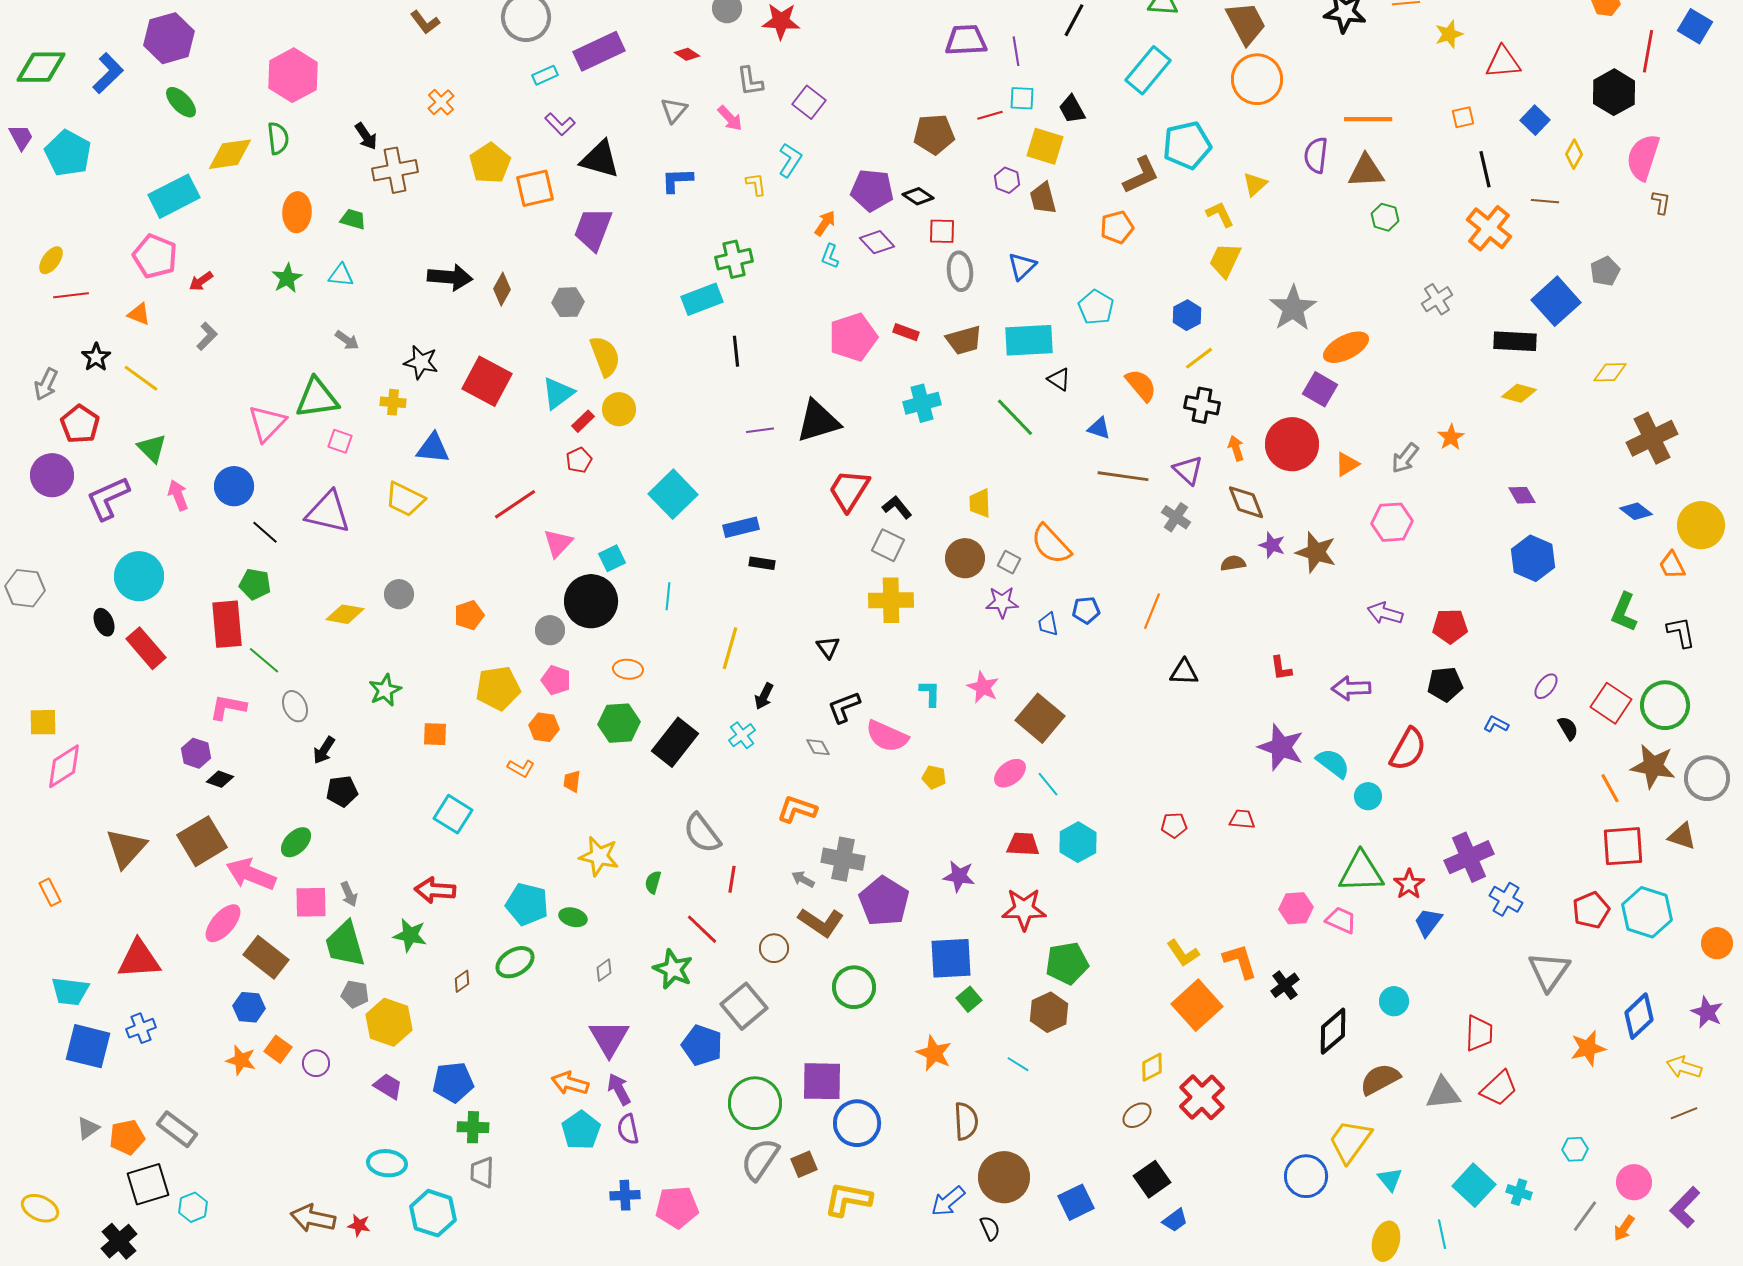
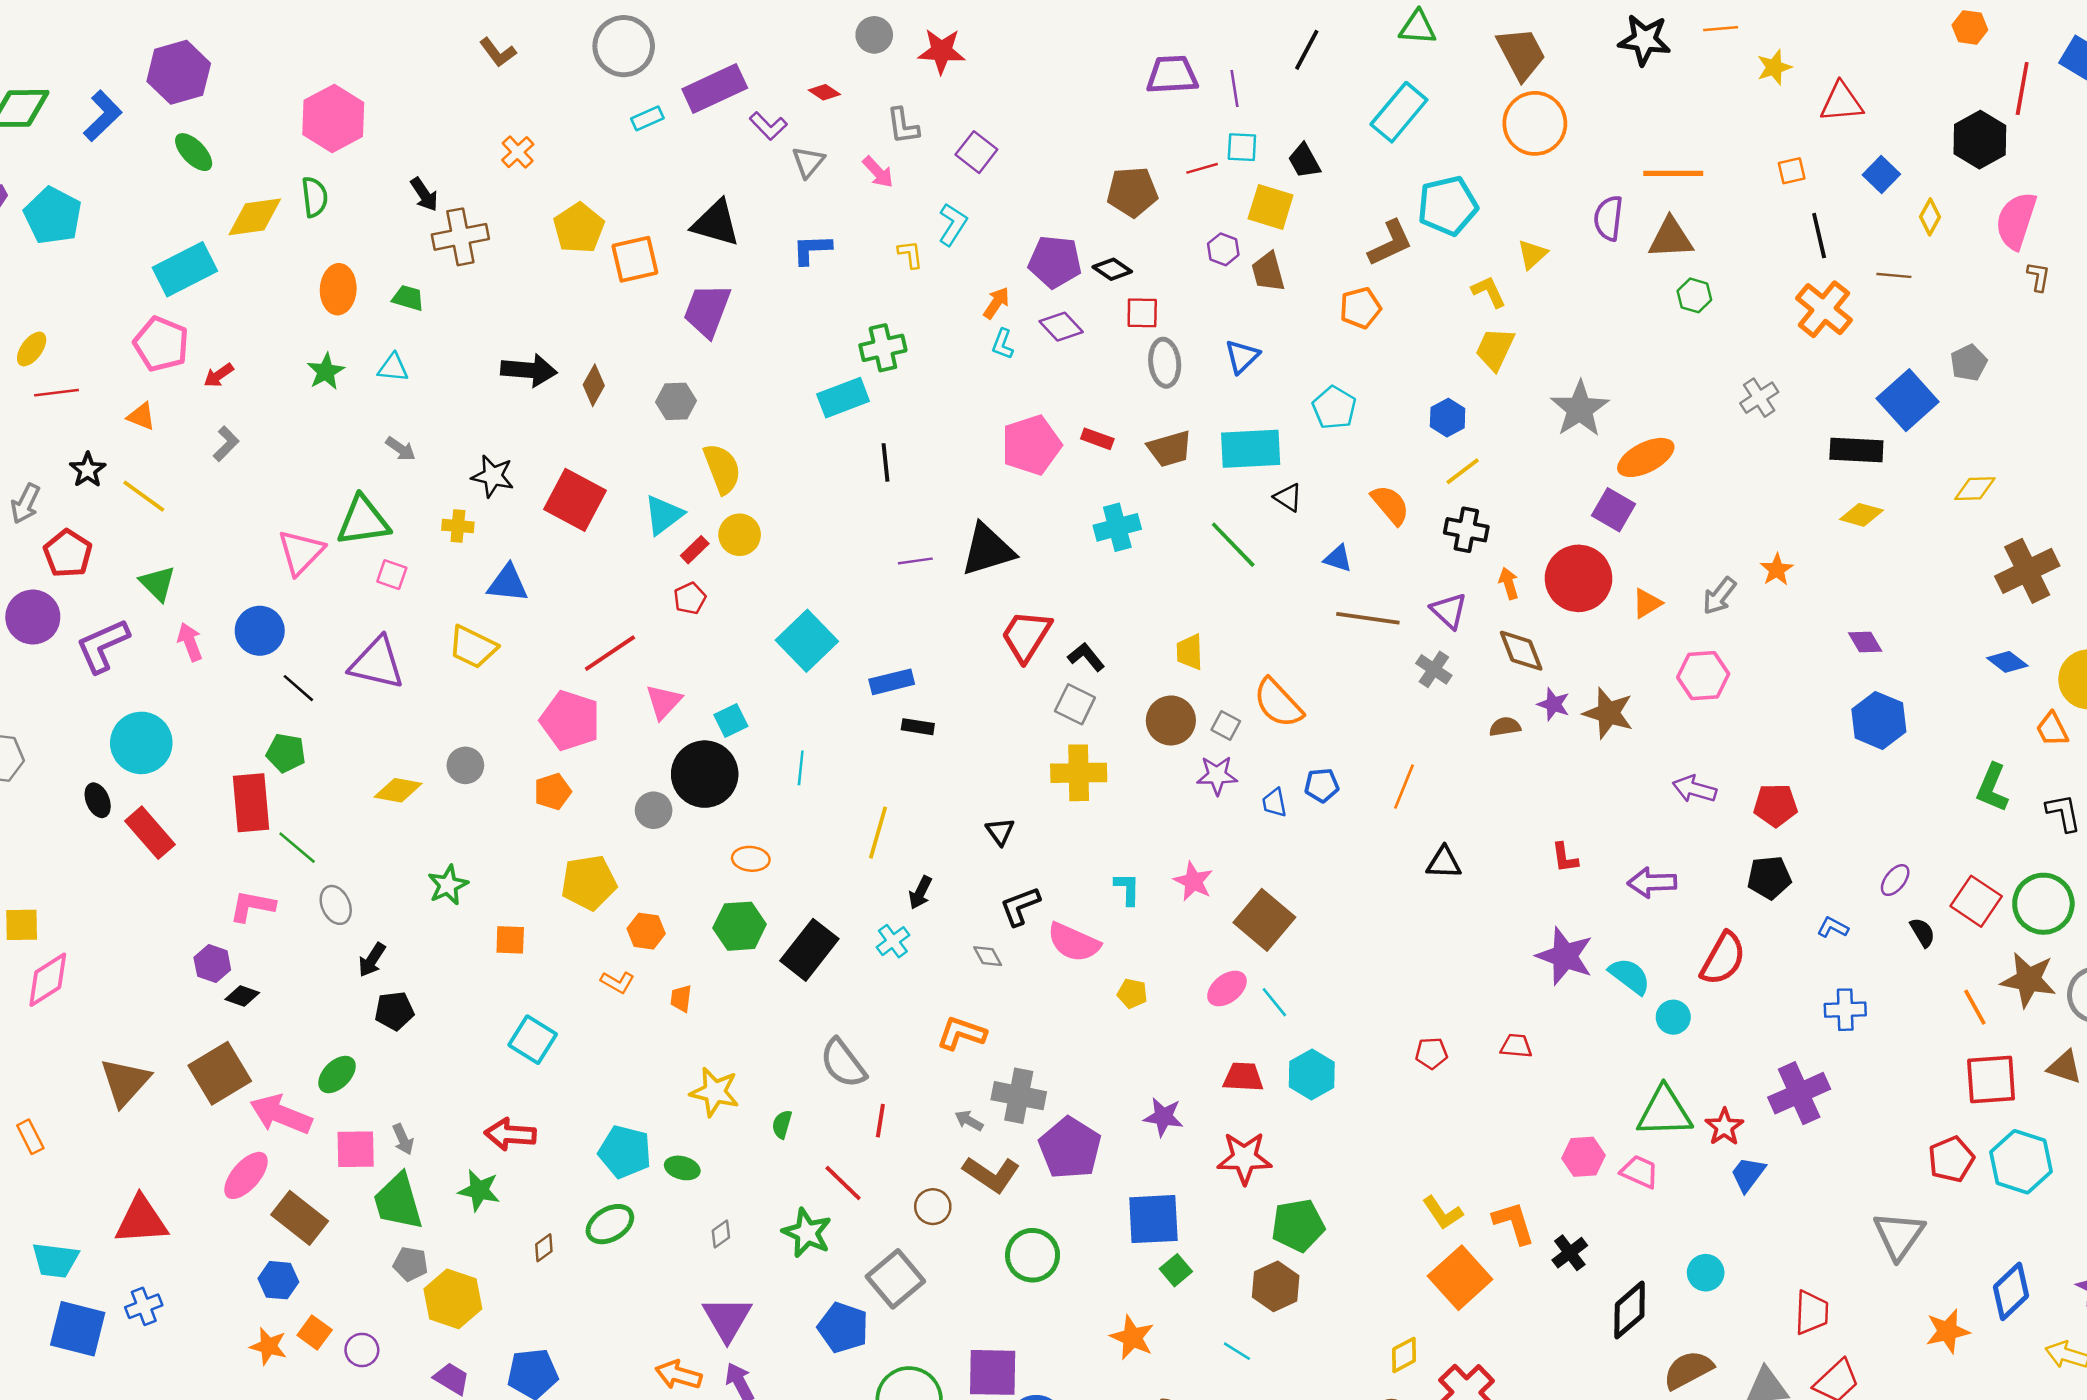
purple L-shape: (560, 124) -> (768, 126), moved
pink pentagon: (556, 680) -> (570, 720), moved, size x1.6
blue cross: (1506, 899) -> (1845, 1010), moved, turned -32

